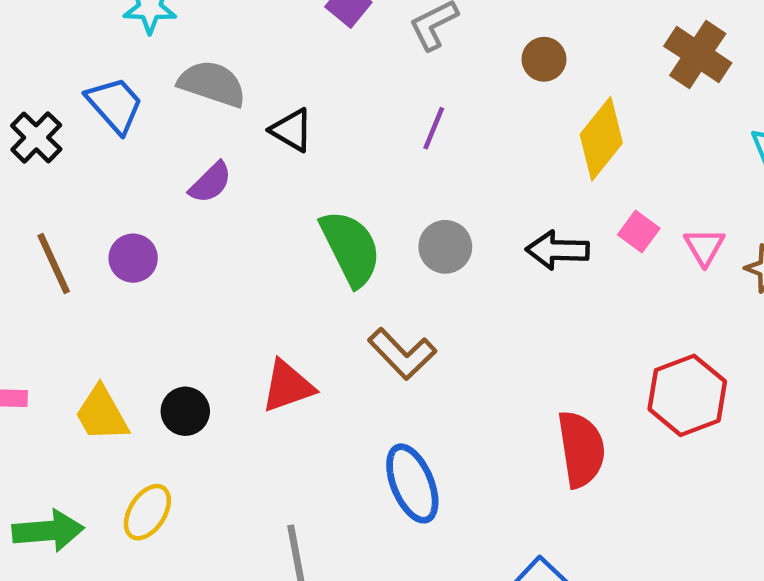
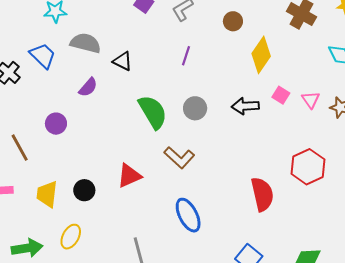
brown line: (54, 264) -> (20, 148), moved
yellow trapezoid: (102, 414) -> (47, 194), turned 40

